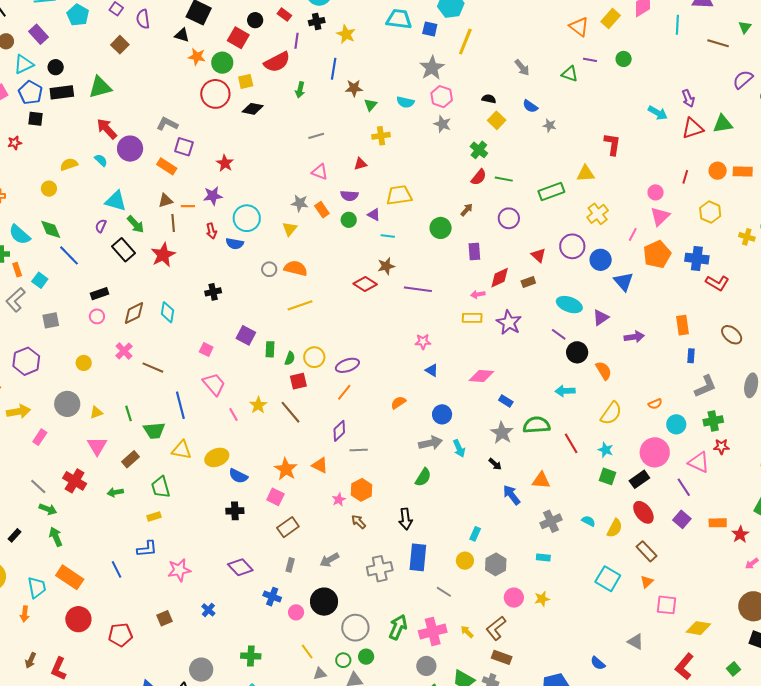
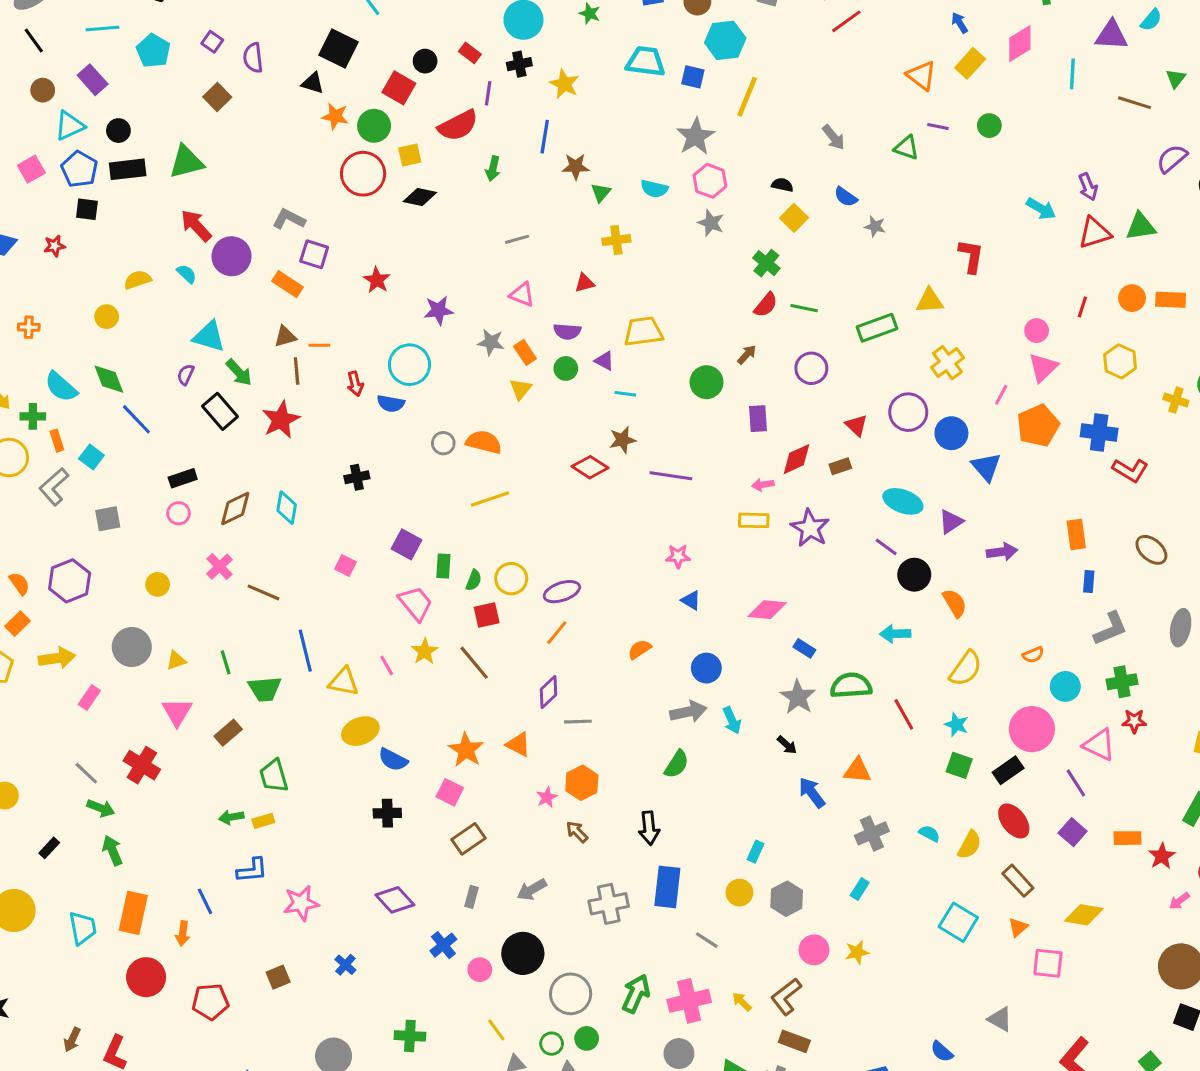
purple star: (213, 196) -> (439, 310), moved
yellow triangle: (290, 229) -> (520, 389), moved
pink trapezoid: (214, 384) -> (415, 603), moved
yellow triangle: (182, 450) -> (344, 682), moved
green arrow: (115, 492) -> (231, 817), moved
cyan rectangle: (543, 558) -> (860, 889), turned -64
orange rectangle: (70, 577) -> (133, 913), turned 68
blue cross: (272, 597) -> (443, 945), turned 30
orange arrow: (25, 614) -> (183, 933), moved
yellow diamond: (698, 628) -> (1084, 915), moved

